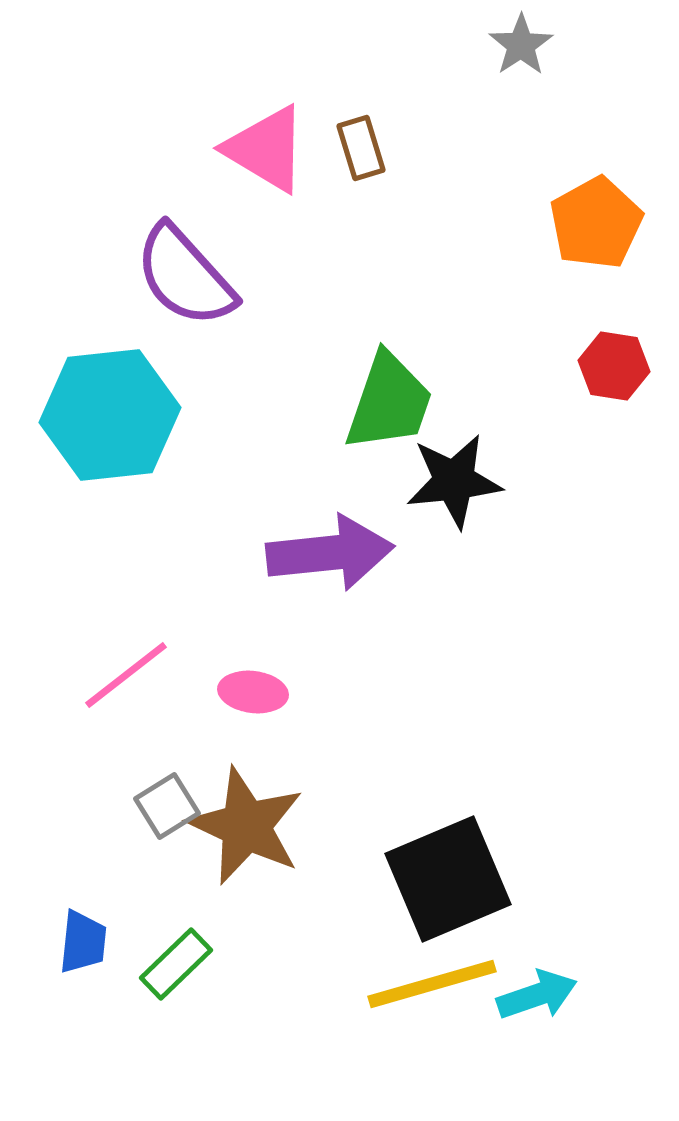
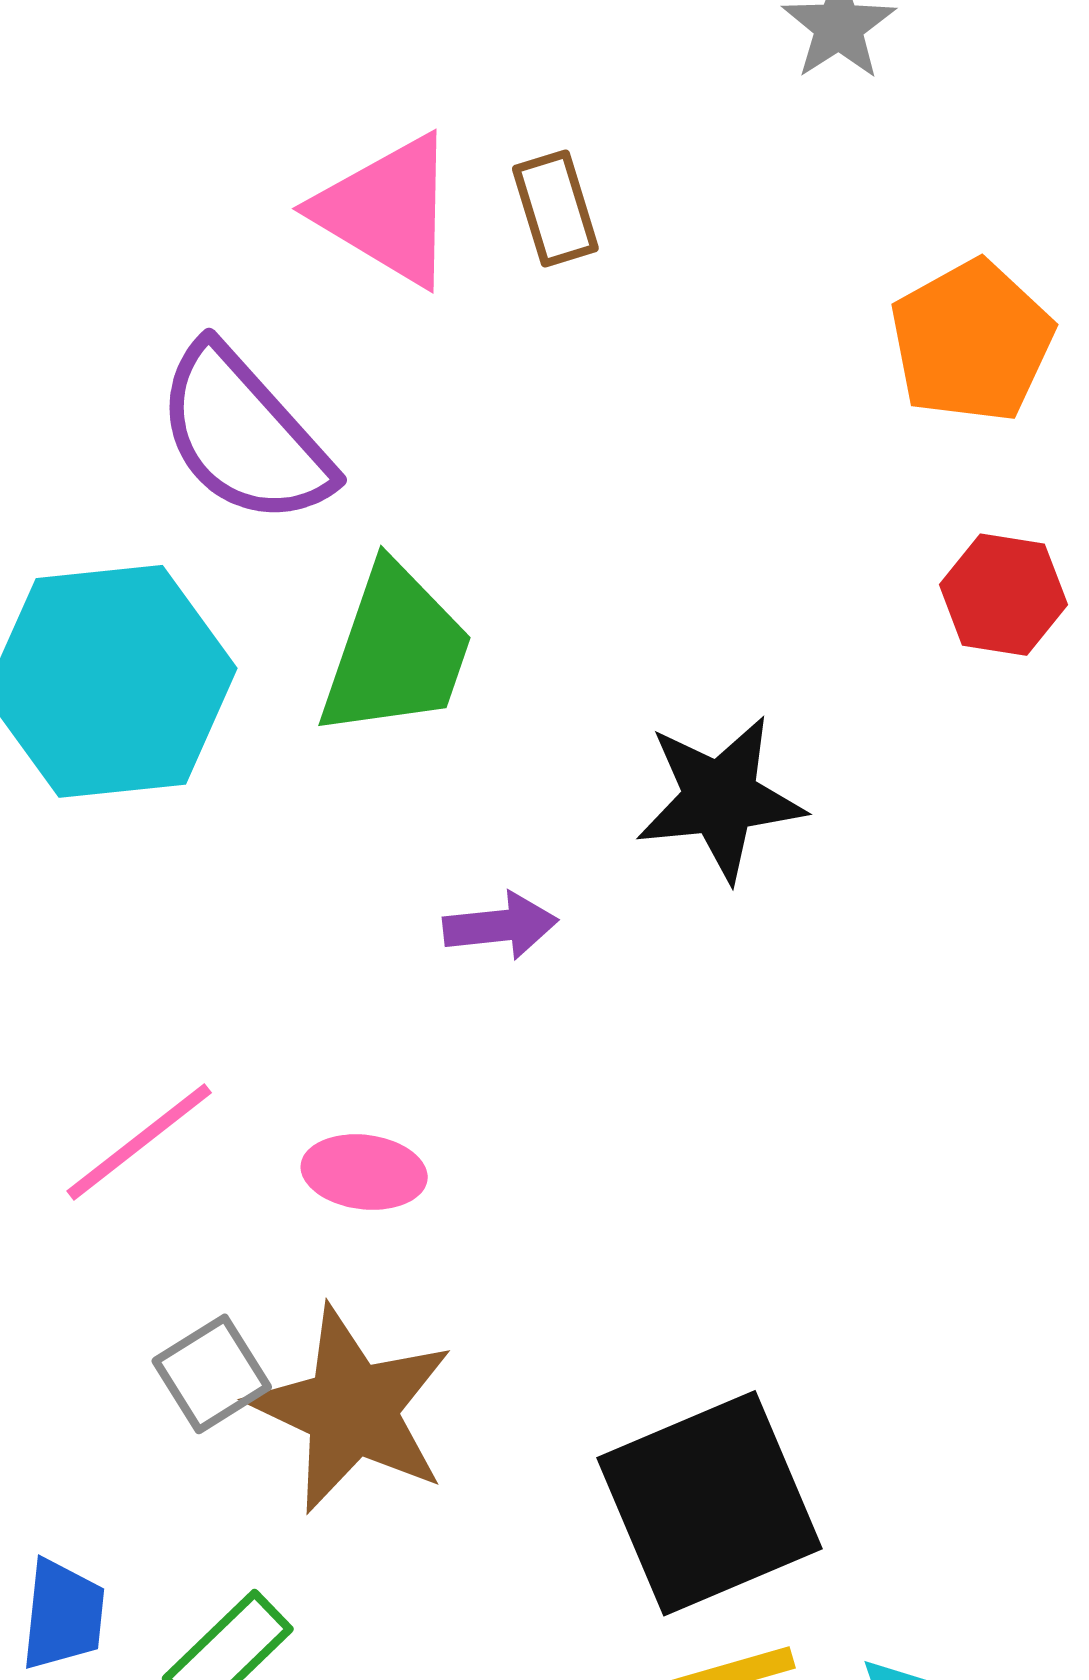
green trapezoid: (389, 402) -> (396, 651), moved
purple arrow: (330, 553) -> (500, 926), size x0.5

